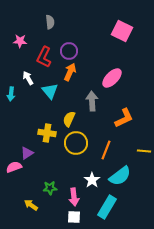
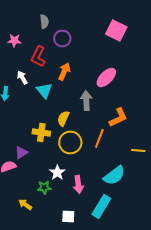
purple circle: (69, 51) -> (62, 38), moved
orange line: (106, 150) -> (99, 138), moved
white star: (92, 180) -> (57, 172), moved
pink arrow: (74, 197) -> (78, 184), moved

